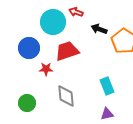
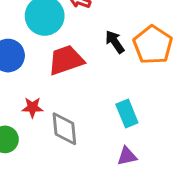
black arrow: (99, 29) -> (115, 42), moved, turned 35
red star: (46, 69) -> (32, 107), moved

